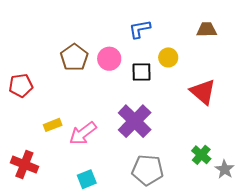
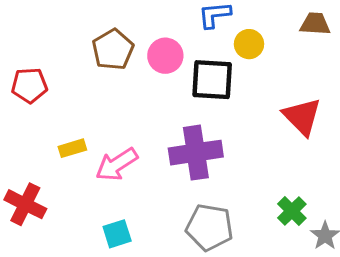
yellow circle: (168, 57) -> (249, 44), moved
black square: (142, 72) -> (212, 80), size x1.4
purple cross: (135, 121) -> (196, 153), turned 32

